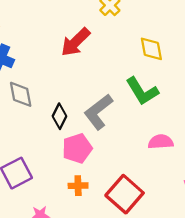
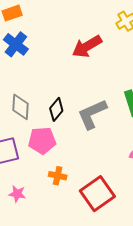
gray diamond: (21, 94) -> (20, 107), moved
pink pentagon: (77, 148) -> (42, 141), moved

